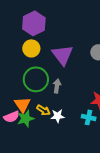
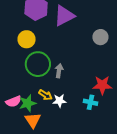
yellow circle: (31, 48) -> (27, 39), moved
purple triangle: (62, 55) -> (64, 16), moved, turned 40
orange triangle: (22, 105) -> (33, 120), moved

